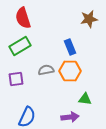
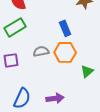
green triangle: (85, 99) -> (87, 71), moved, turned -48
purple arrow: (70, 117) -> (55, 98), moved

